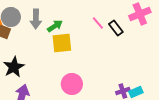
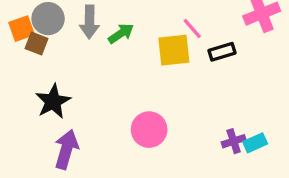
black rectangle: (116, 28) -> (222, 52), moved, turned -70
yellow square: (62, 43) -> (174, 50), moved

